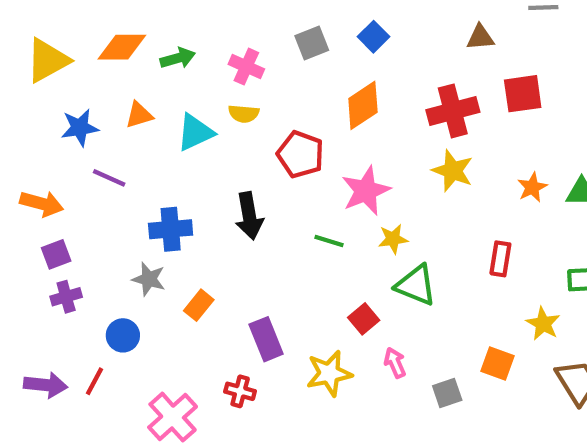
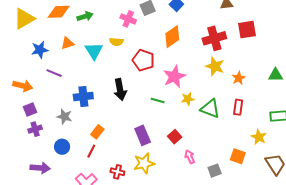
pink cross: (246, 67) -> (128, 19), moved
cyan triangle: (195, 132) -> (94, 51), turned -36
orange star: (532, 187) -> (239, 78), moved
gray star: (149, 279) -> (64, 117), moved
green triangle: (416, 285) -> (210, 109), moved
purple rectangle: (266, 339) -> (143, 135), moved
yellow star: (329, 373) -> (144, 163), moved
red line: (95, 381) -> (91, 151), moved
purple arrow: (46, 385) -> (40, 168), moved

